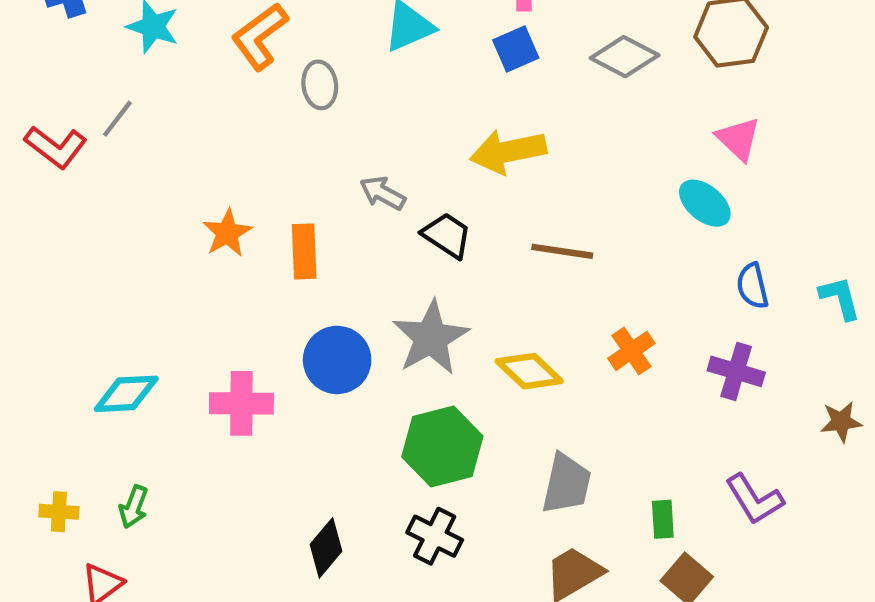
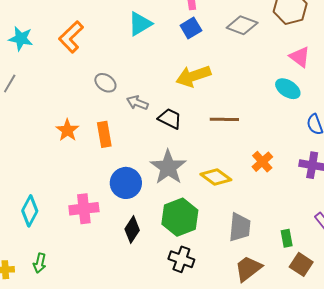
gray ellipse: (320, 85) -> (105, 83), moved, turned -40
cyan diamond: (126, 394) -> (30, 211), turned -52
black diamond: (326, 548) -> (132, 230), moved

